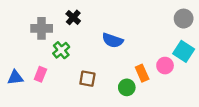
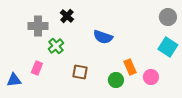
pink circle: (165, 66) -> (151, 77), moved
blue triangle: (15, 78) -> (14, 80), moved

